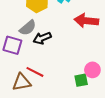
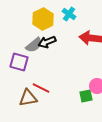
black arrow: (42, 38) -> (47, 42), moved

